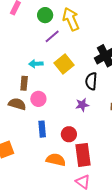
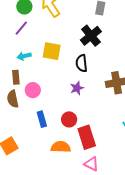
purple line: (52, 36) -> (21, 28), moved
yellow square: (64, 64) -> (52, 51), turned -30
brown semicircle: (17, 104) -> (13, 99), turned -108

